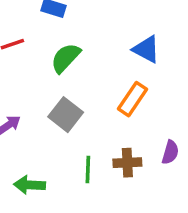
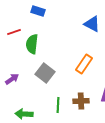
blue triangle: (146, 49) -> (92, 24), moved
green semicircle: (66, 58) -> (32, 44), moved, turned -36

